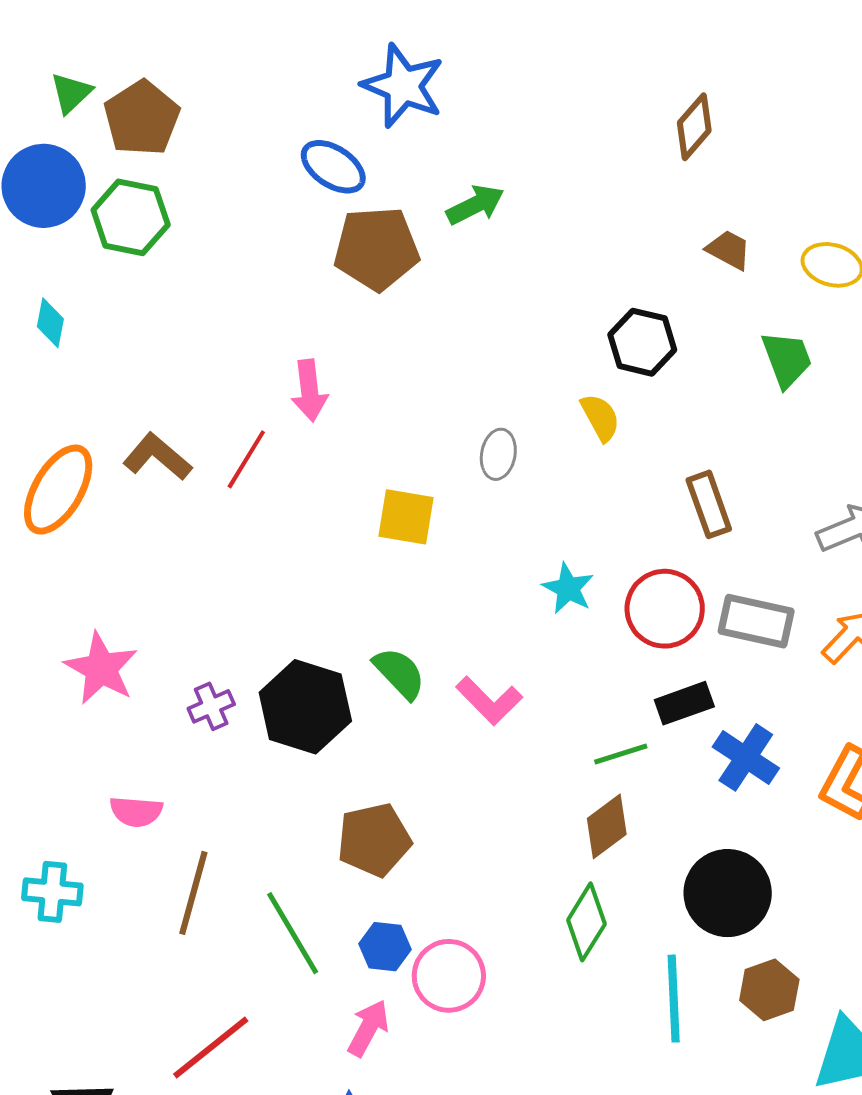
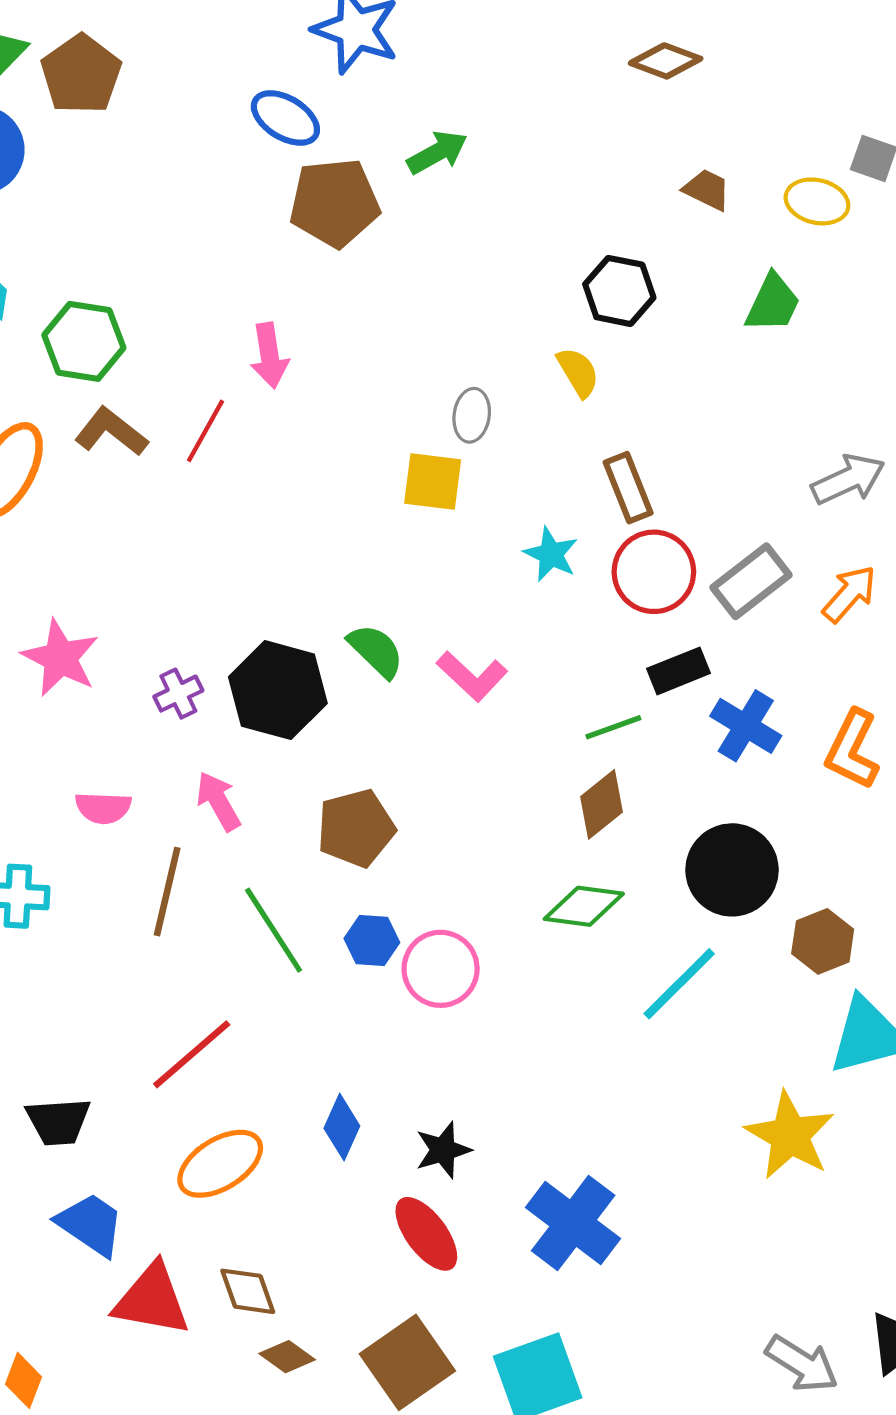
brown diamond: (694, 127) -> (666, 61), turned 72
green hexagon: (131, 217) -> (84, 341), moved
green trapezoid: (787, 359) -> (773, 303), turned 48
brown rectangle: (709, 504) -> (628, 488), moved
yellow square: (406, 517) -> (433, 482), moved
gray rectangle: (756, 621) -> (751, 581), turned -48
green diamond: (586, 922) -> (584, 906), turned 68
brown hexagon: (769, 990) -> (823, 941), moved
cyan line: (674, 999) -> (679, 984), turned 50
pink arrow: (368, 1028) -> (218, 801), moved, turned -56

